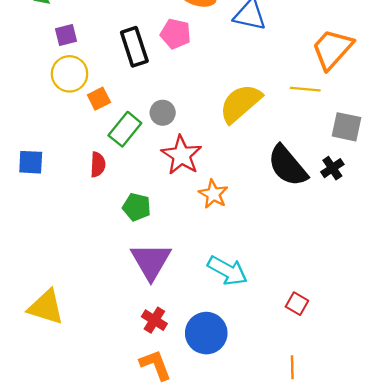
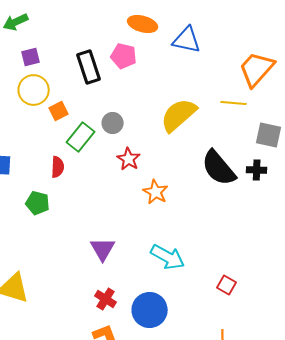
red star: (181, 155) -> (129, 159), size x0.7
black cross: (332, 168) -> (257, 170), turned 36
green pentagon: (137, 207) -> (38, 203), moved
purple triangle: (151, 261) -> (103, 249), size x0.7

